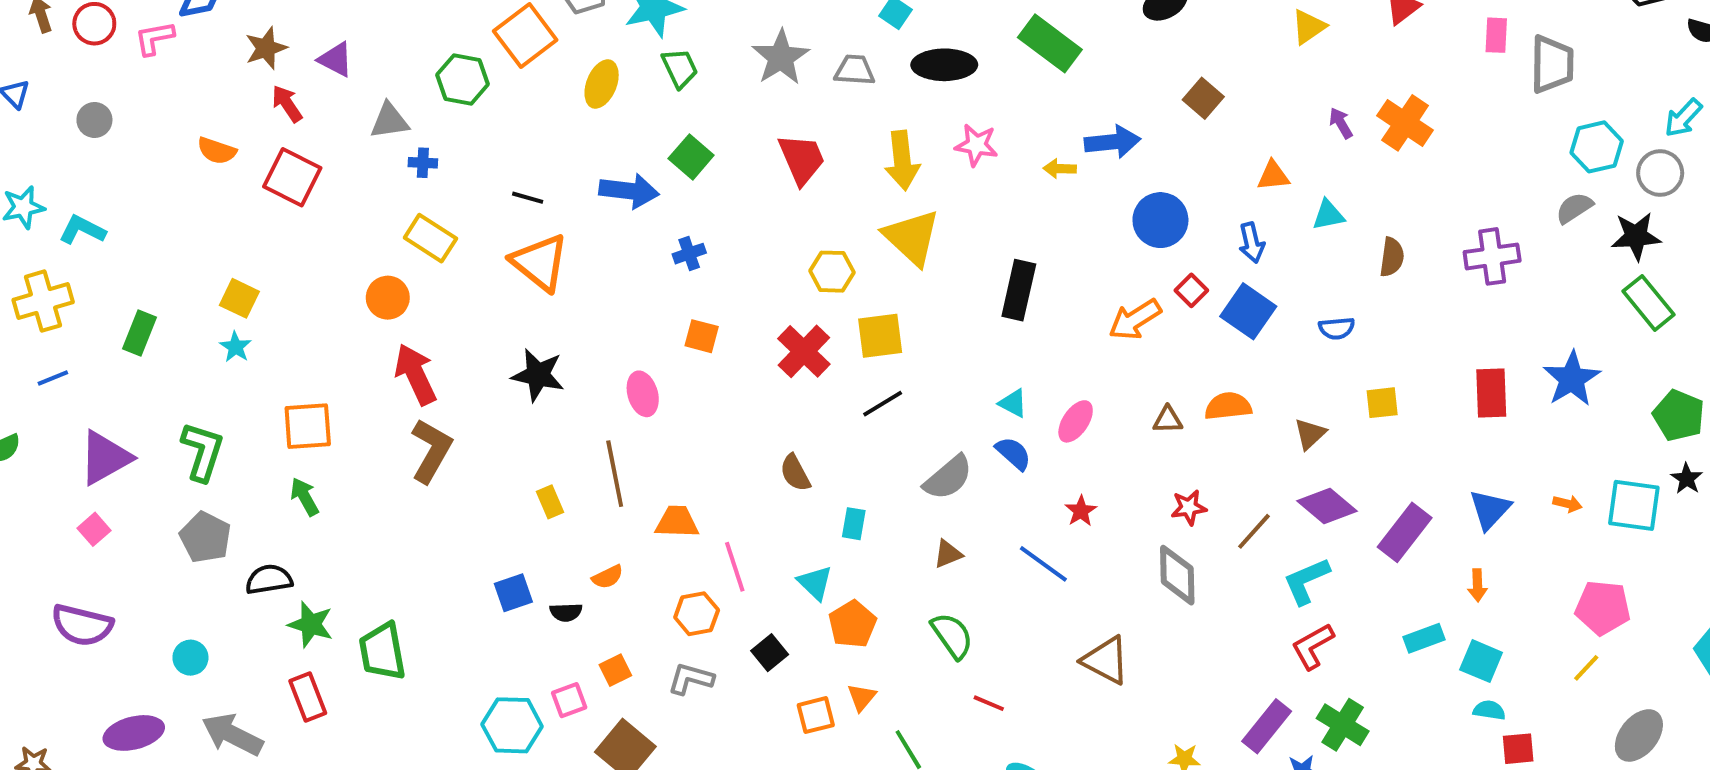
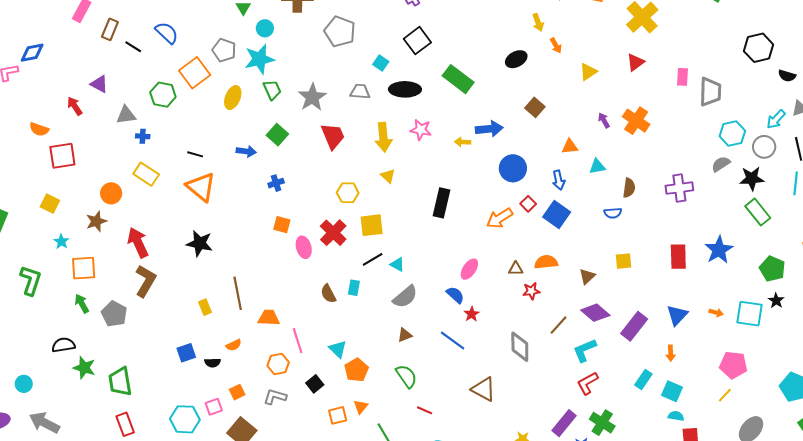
brown star: (266, 48) -> (96, 221), moved
gray star: (781, 57) -> (312, 97), moved
red square: (292, 177) -> (62, 156), moved, turned -36
blue arrow: (629, 191) -> (246, 151), size x0.7
yellow triangle: (912, 237) -> (388, 176), size x0.5
orange circle: (388, 298) -> (111, 193), moved
blue semicircle: (1337, 328) -> (613, 213), moved
cyan star: (235, 347) -> (61, 241), moved
pink ellipse: (643, 394) -> (304, 247), moved
cyan triangle: (1013, 403) -> (397, 264), moved
blue semicircle: (1013, 453) -> (455, 295), moved
red star: (1189, 507) -> (531, 291), moved
cyan rectangle: (854, 524) -> (354, 288), moved
gray pentagon: (205, 537) -> (114, 314), moved
cyan rectangle: (1424, 638) -> (643, 380), turned -36
red rectangle: (308, 697) -> (125, 424), moved

